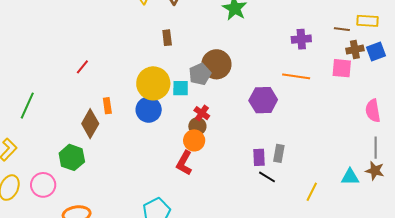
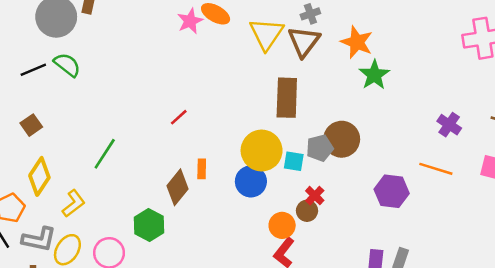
brown rectangle: (167, 38) -> (287, 98), size x2.0
purple cross: (301, 39) -> (449, 125), turned 30
orange circle: (194, 140) -> (282, 225), moved

